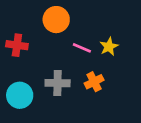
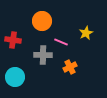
yellow star: (109, 47) -> (86, 33), moved
gray cross: (58, 83) -> (43, 55), moved

